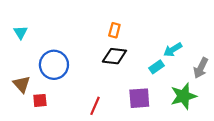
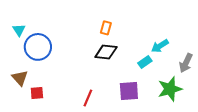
blue circle: (54, 65) -> (38, 47), moved

